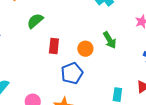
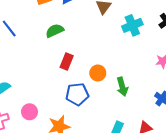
green arrow: (110, 40) -> (122, 87), moved

